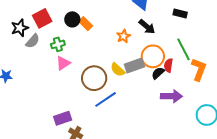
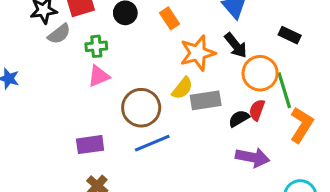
orange rectangle: (86, 24) -> (169, 18), moved
orange star: (123, 36) -> (198, 53), size x1.6
orange circle: (153, 56) -> (260, 73), moved
yellow semicircle: (118, 70) -> (182, 88), moved, turned -105
purple rectangle: (63, 118) -> (90, 145), moved

